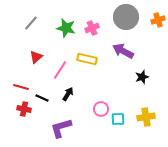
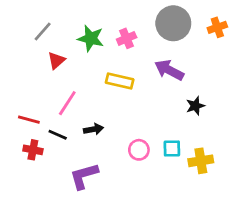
red triangle: (36, 57) -> (56, 60), moved
pink line: (60, 70) -> (67, 103), moved
black arrow: (68, 94) -> (93, 129), turned 48
cyan square: (118, 119) -> (172, 148), moved

